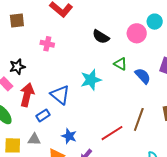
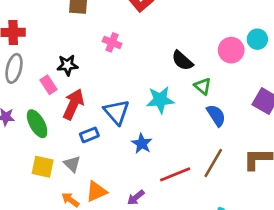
black semicircle: (101, 37) -> (182, 61), moved
blue semicircle: (143, 76) -> (216, 115), moved
blue star: (69, 136) -> (142, 143), moved
gray triangle: (34, 139) -> (72, 164), turned 32

